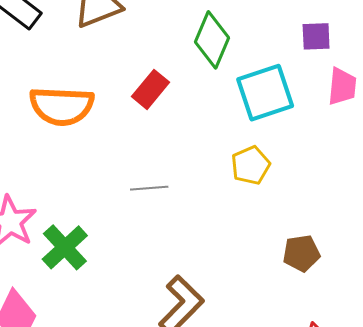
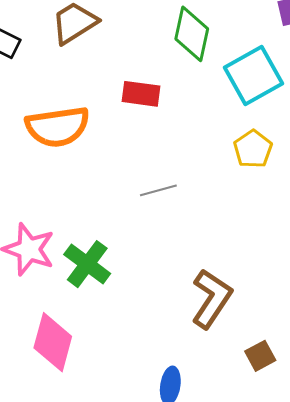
red rectangle: (150, 89) -> (141, 94), turned 69

